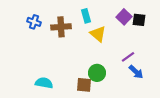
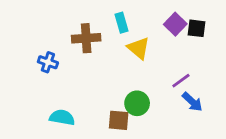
blue cross: (34, 22) -> (48, 62), moved

